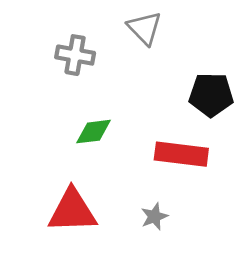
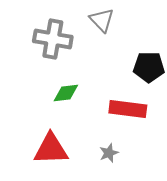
gray cross: (75, 55) -> (53, 39), size x1.4

